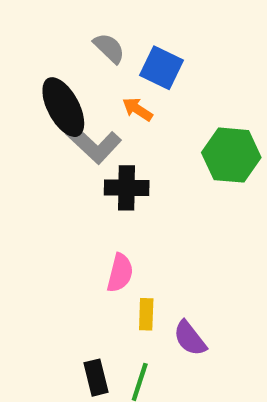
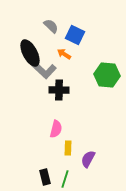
purple semicircle: (190, 338) -> (88, 159), turned 66

